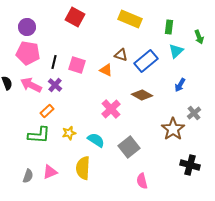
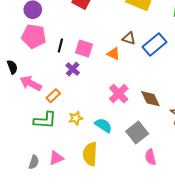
pink arrow: (31, 85) -> (31, 83), moved
purple cross: (55, 85) -> (73, 69), moved
brown diamond: (142, 95) -> (150, 99), moved, turned 35
pink semicircle: (142, 181) -> (150, 157), moved

